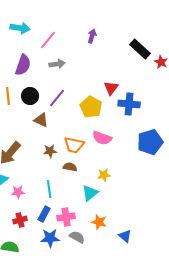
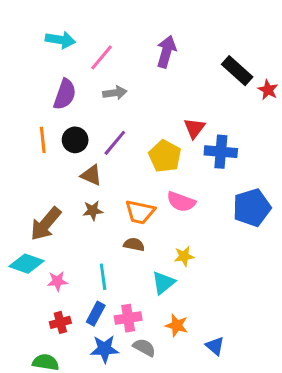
purple arrow: (92, 36) -> (166, 52), size x1.5
brown star: (50, 151) -> (93, 211), moved

